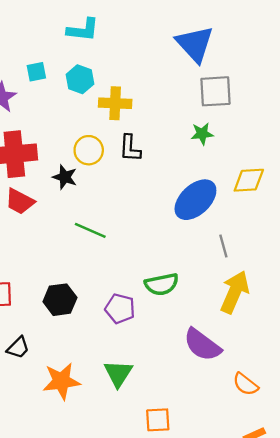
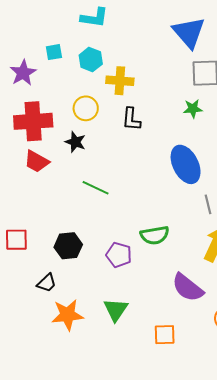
yellow circle: (89, 150) -> (86, 108), moved
blue ellipse: (195, 200) -> (186, 164), turned -75
black trapezoid: (18, 348) -> (47, 283), moved
orange square: (158, 420) -> (165, 335), moved

